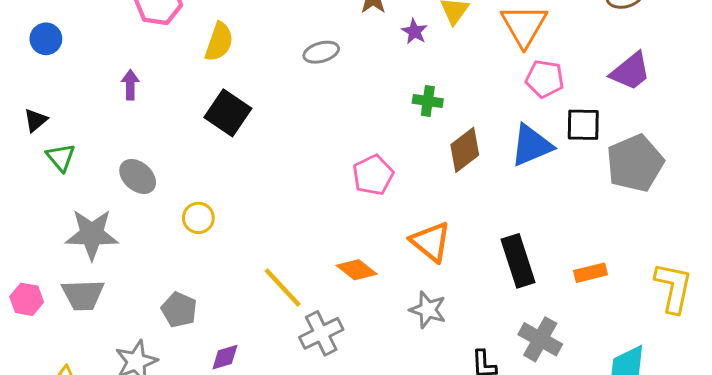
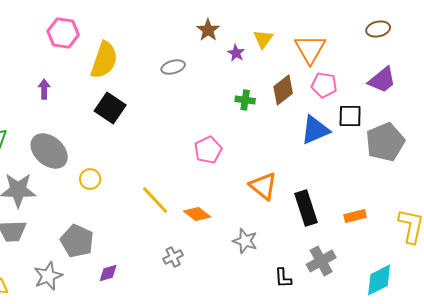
yellow semicircle: (219, 42) -> (104, 60), size x1.4
brown diamond: (465, 150) -> (283, 90), moved
gray ellipse: (138, 176) -> (49, 151), size x1.5
orange triangle: (431, 242) -> (263, 186), moved
yellow line: (283, 287) -> (155, 200), moved
gray pentagon: (179, 310) -> (77, 241), size x1.4
gray cross: (321, 333) -> (173, 257), size x0.7
gray cross: (540, 339) -> (321, 261), turned 32

